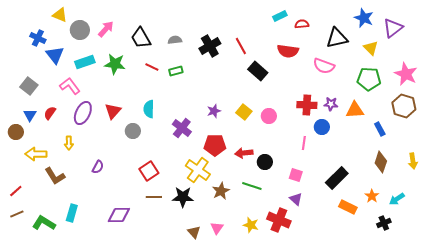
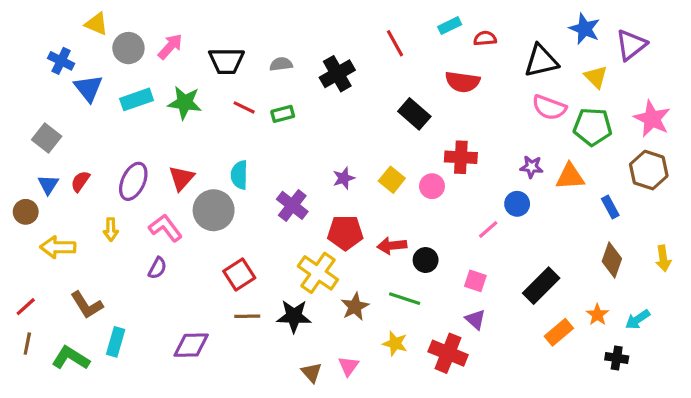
black trapezoid: (141, 38) -> (226, 61), turned -60
red line: (241, 46) -> (395, 43), moved
pink semicircle: (324, 66) -> (549, 107), moved
pink L-shape: (70, 86) -> (165, 228), moved
red cross: (307, 105) -> (461, 157), moved
gray circle: (133, 131) -> (214, 210), size x1.6
pink line: (304, 143) -> (488, 230), turned 40
brown L-shape: (55, 176) -> (87, 305), moved
orange rectangle: (348, 207) -> (559, 332), turned -66
brown line: (17, 214) -> (27, 344), turned -56
black cross: (384, 223) -> (617, 358), turned 32
yellow star: (251, 225) -> (395, 344), moved

